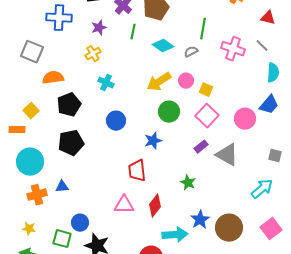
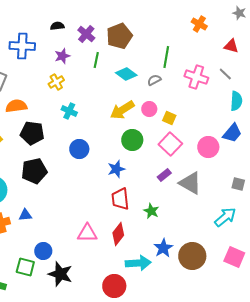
black pentagon: (69, 105) -> (32, 133), turned 30
red trapezoid: (137, 171) -> (120, 199), moved
pink square: (271, 229) -> (234, 257), turned -30

